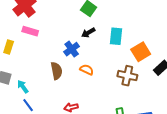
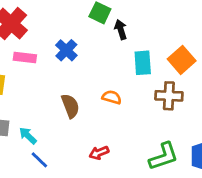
black arrow: (88, 33) -> (121, 30), moved, turned 112
cyan rectangle: (116, 36) -> (143, 63), moved
blue cross: (72, 49) -> (66, 50), moved

